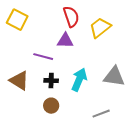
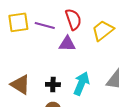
yellow square: (17, 20) -> (18, 22), turned -35
purple line: (43, 57) -> (45, 25), moved

